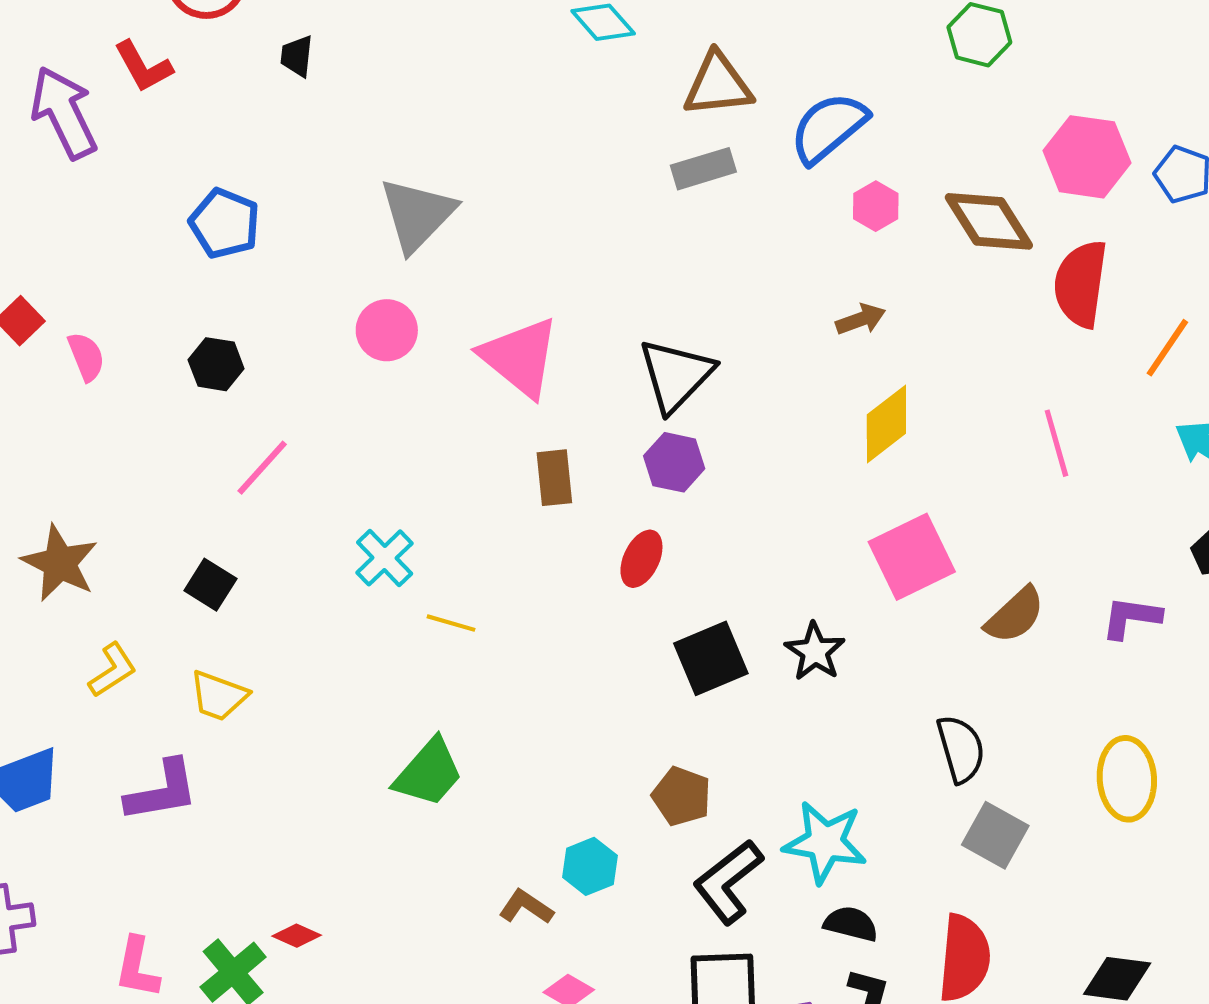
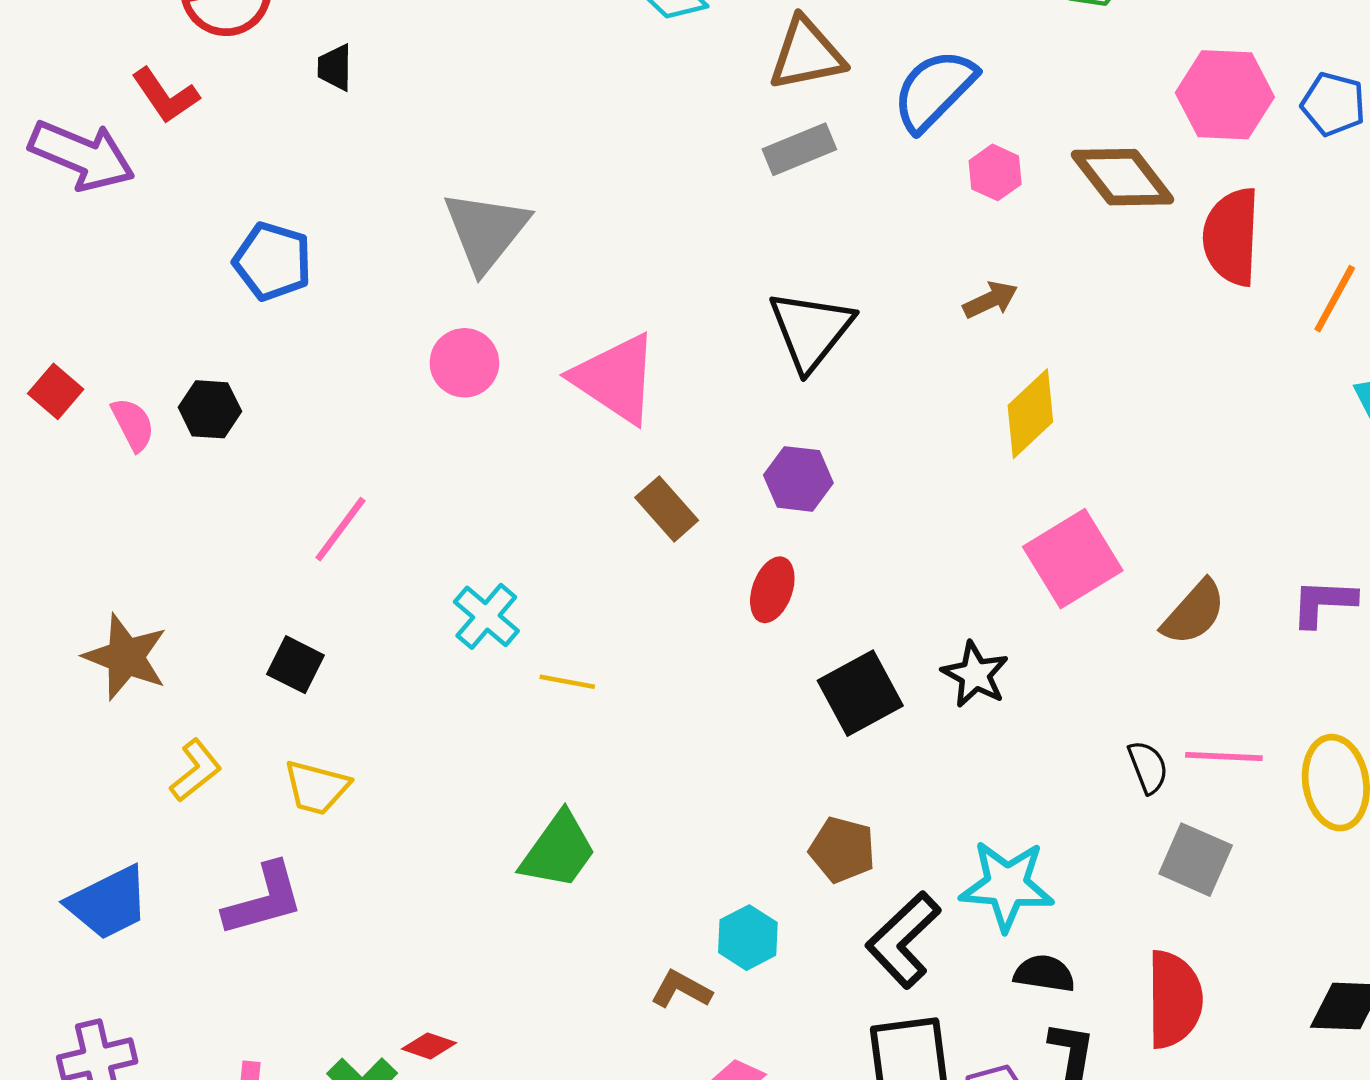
purple arrow: (64, 113) -> (82, 155), turned 144
black hexagon: (216, 364) -> (210, 409), moved
black triangle: (676, 375) -> (811, 330), moved
pink line: (1056, 443) -> (1224, 757), moved, turned -66
brown rectangle: (554, 478) -> (667, 509), turned -30
black semicircle: (961, 749) -> (1148, 767), size x0.7

